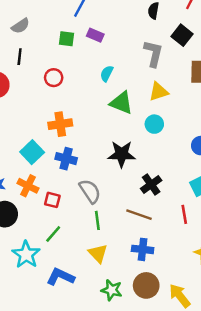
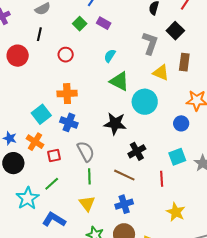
green square: (67, 39) -> (80, 24), turned 32
yellow triangle: (159, 92) -> (161, 73), moved, turned 36
cyan circle: (154, 124) -> (145, 102), size x1.6
red square: (52, 200) -> (54, 155), turned -32
blue cross: (143, 249) -> (124, 204), turned -30

